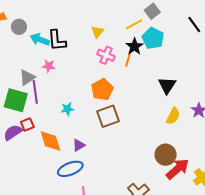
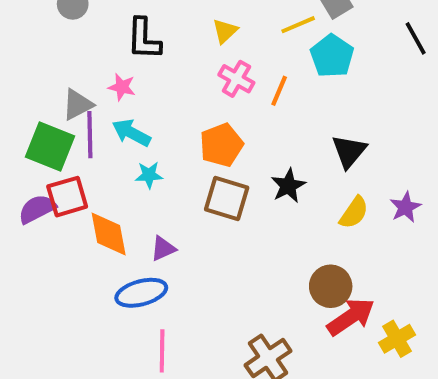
cyan arrow: (40, 40) -> (131, 133), moved
black star: (134, 46) -> (288, 186), moved
brown square: (108, 116) -> (227, 198), turned 30
red square: (27, 124) -> (67, 197), size x1.5

